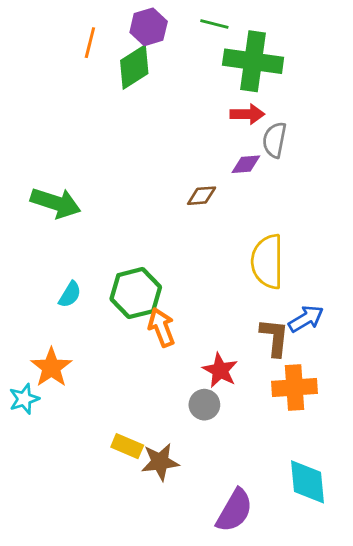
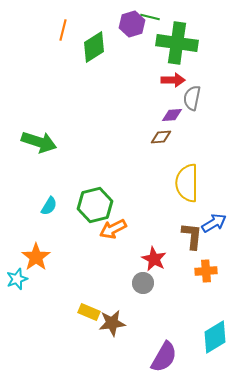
purple hexagon: (149, 27) -> (132, 24), moved
brown diamond: (202, 196) -> (161, 137), moved
orange arrow: (161, 327) -> (113, 229), turned -96
orange cross: (295, 387) -> (206, 271), size x0.7
cyan diamond: (307, 482) -> (215, 337), turned 64

